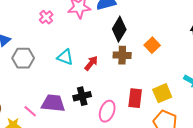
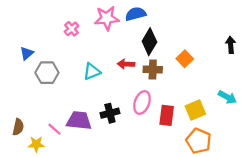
cyan triangle: (65, 57) -> (92, 72), turned -42
red arrow: (91, 63) -> (126, 64), moved, turned -126
pink ellipse: (107, 111) -> (142, 102), moved

